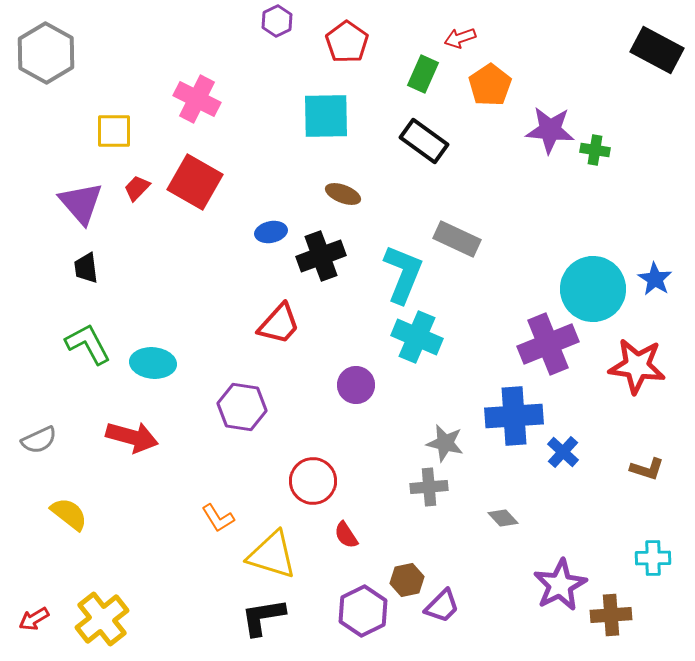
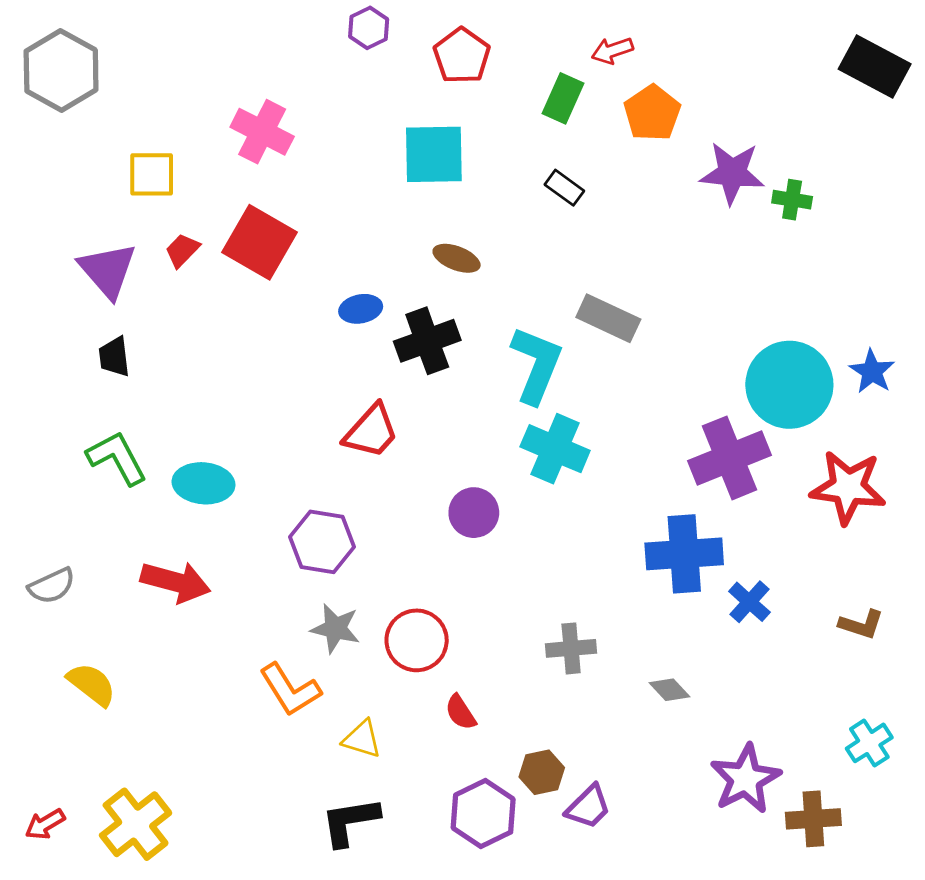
black rectangle: (424, 141) -> (564, 188), size x0.6
gray star: (445, 443) -> (335, 628), moved
orange L-shape: (218, 518) -> (290, 690), size x1.4
yellow triangle: (272, 555) -> (362, 739), size x0.6
cyan cross: (653, 558) -> (869, 743), turned -32

